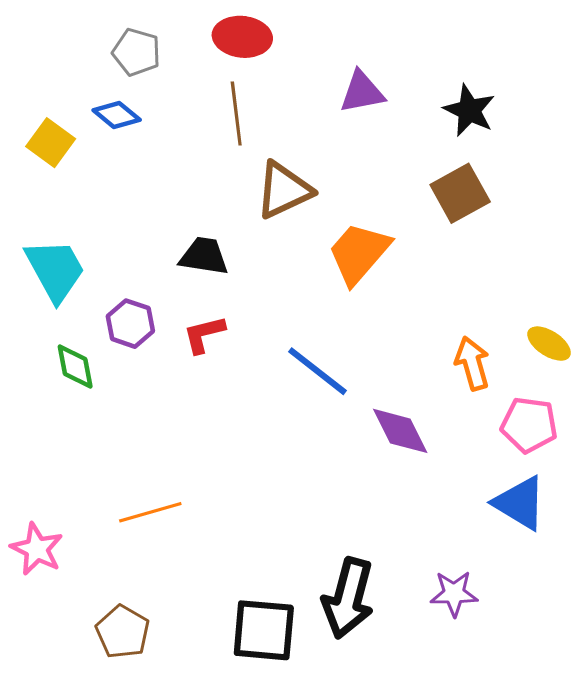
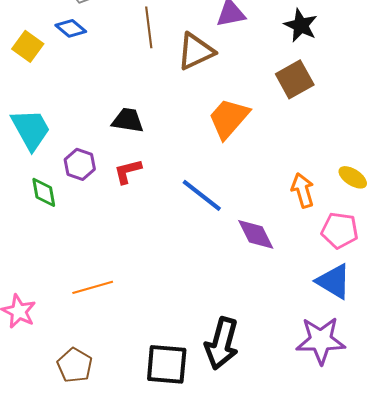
brown triangle: (284, 190) -> (196, 51), moved
purple star: (454, 594) -> (321, 340), moved, size x1.6

